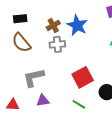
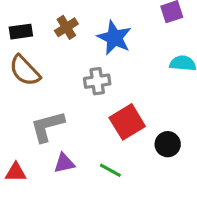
brown cross: (53, 25) -> (66, 27), moved
gray cross: (57, 44) -> (97, 81), moved
green line: (79, 104) -> (110, 170), moved

